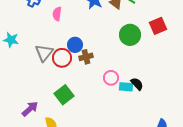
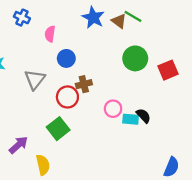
red square: (158, 26) -> (168, 70), moved
blue circle: (75, 45) -> (66, 58), moved
red circle: (62, 58) -> (67, 97), moved

